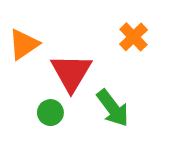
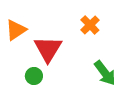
green arrow: (113, 108) -> (105, 73), moved

